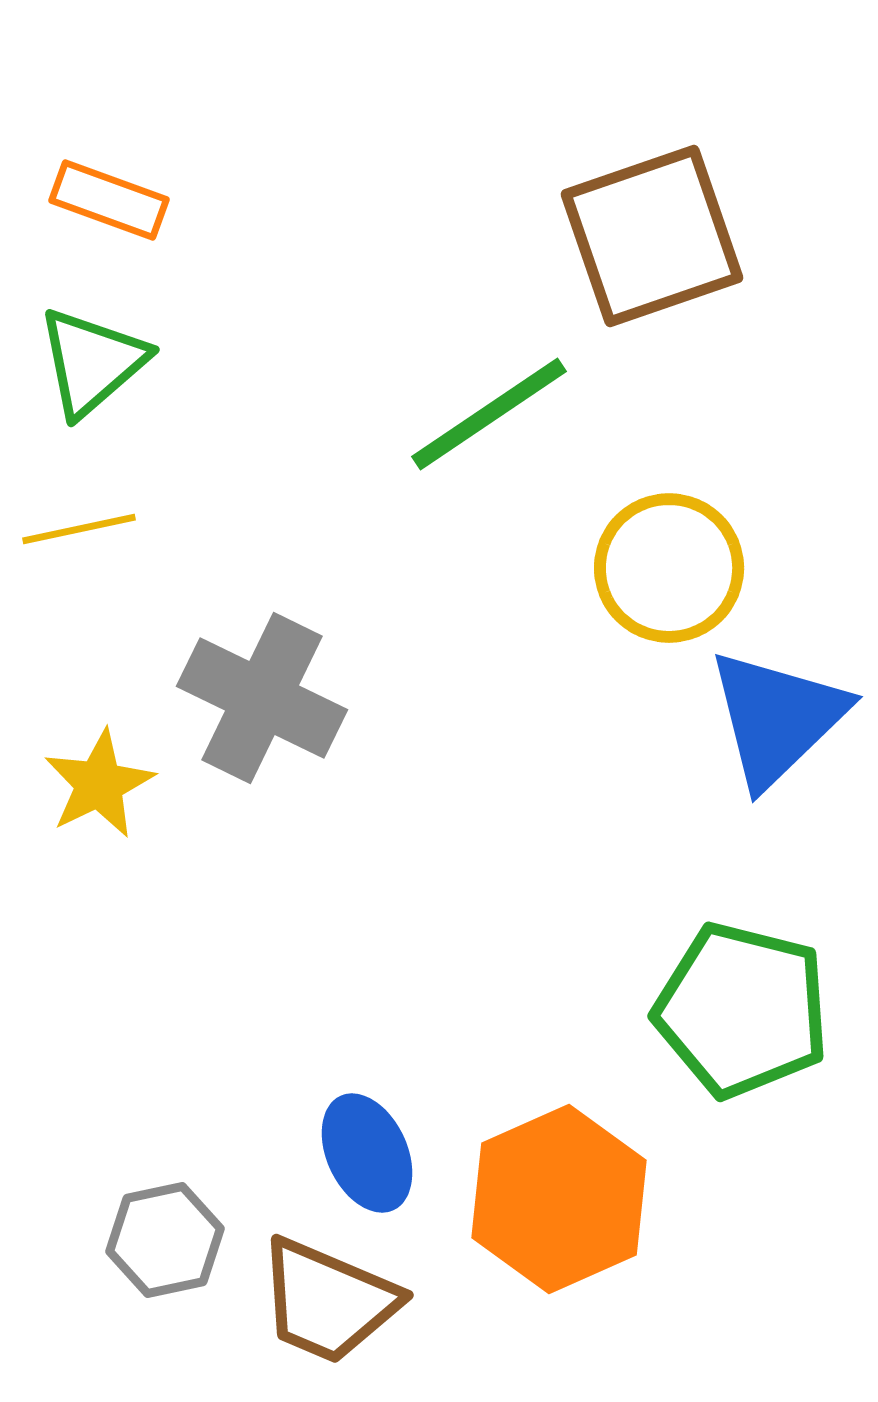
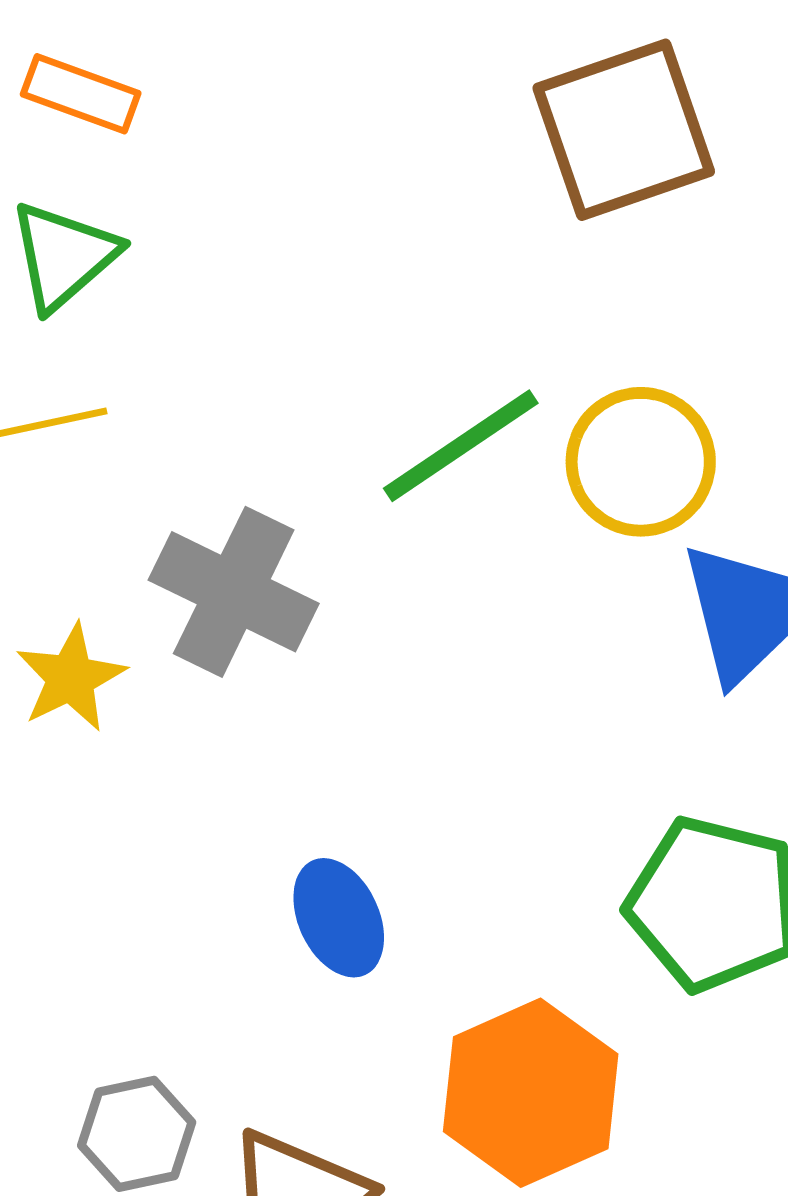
green line: (489, 414) -> (461, 446), moved
blue ellipse: (367, 1153) -> (339, 918), moved

